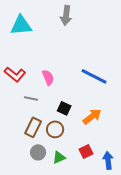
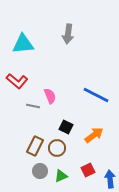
red L-shape: (15, 74) -> (17, 81), moved
gray line: (31, 98) -> (33, 106), moved

